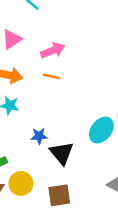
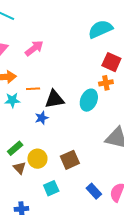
orange line: (52, 76) -> (33, 89), moved
black triangle: (62, 153) -> (54, 99), moved, turned -45

